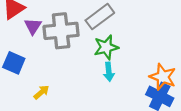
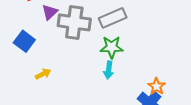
orange star: (163, 77) -> (157, 86), size x0.7

